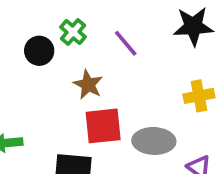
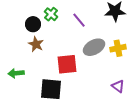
brown star: (88, 85) -> (36, 44), moved
gray ellipse: (154, 141) -> (94, 47), moved, turned -30

